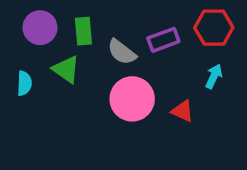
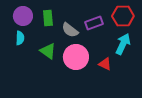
green triangle: (66, 69) -> (48, 51), moved
cyan arrow: (214, 76) -> (123, 44), size x1.5
cyan semicircle: (24, 83) -> (20, 38), moved

